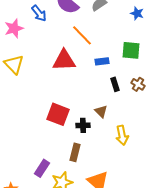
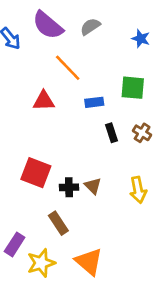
red triangle: (64, 60) -> (44, 101), size x0.7
brown triangle: (101, 111) -> (93, 186), moved
yellow arrow: (122, 135) -> (138, 190), moved
brown rectangle: (75, 152) -> (58, 223), turned -48

